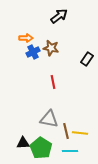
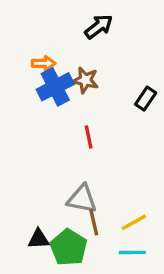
blue cross: (33, 52) -> (55, 87), size x1.5
brown line: (66, 131) -> (94, 222), moved
yellow line: (80, 133) -> (134, 222), turned -35
cyan line: (70, 151) -> (132, 252), moved

